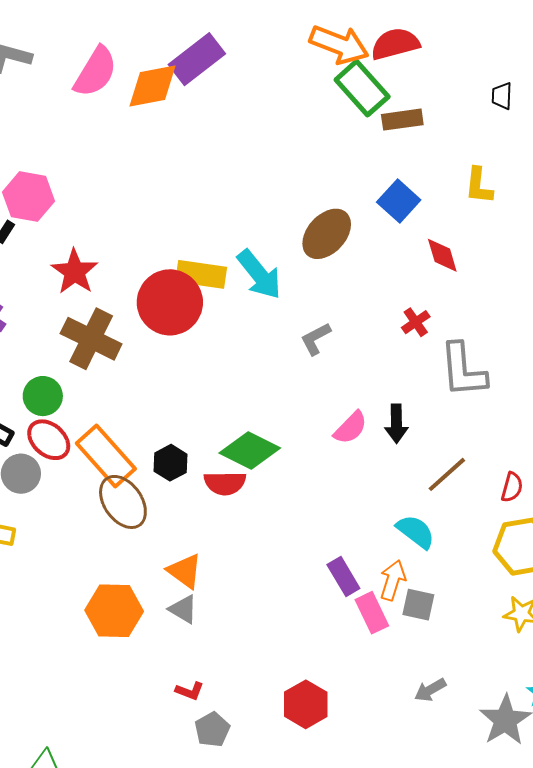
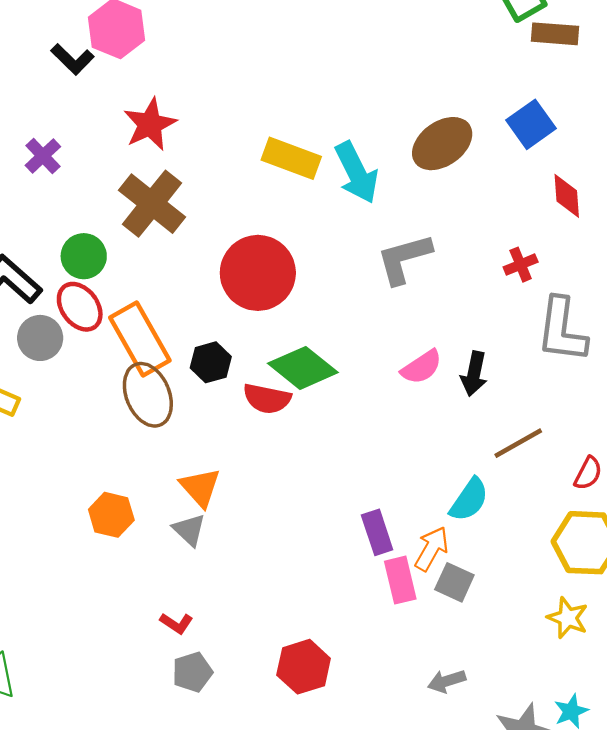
red circle: (170, 302) -> (258, 273), moved
gray L-shape: (316, 339) -> (404, 259), size x1.5
cyan semicircle: (416, 532) -> (469, 500), turned 75
orange hexagon: (114, 611) -> (111, 515), size x0.7

